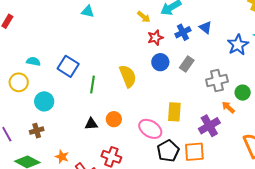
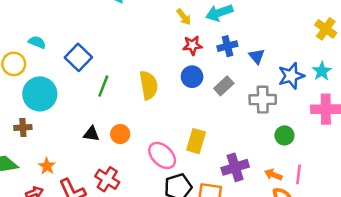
blue triangle: (205, 28) -> (257, 56), moved
gray cross: (217, 81) -> (263, 100), moved
cyan circle: (44, 101) -> (40, 94), size x1.4
orange arrow: (228, 107) -> (273, 175), moved, turned -32

